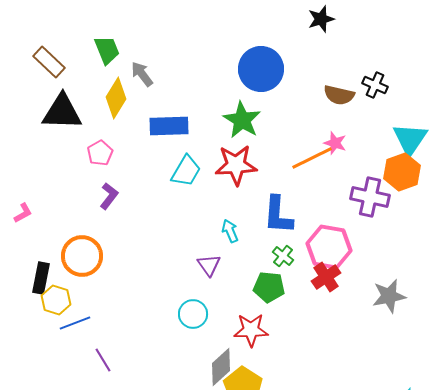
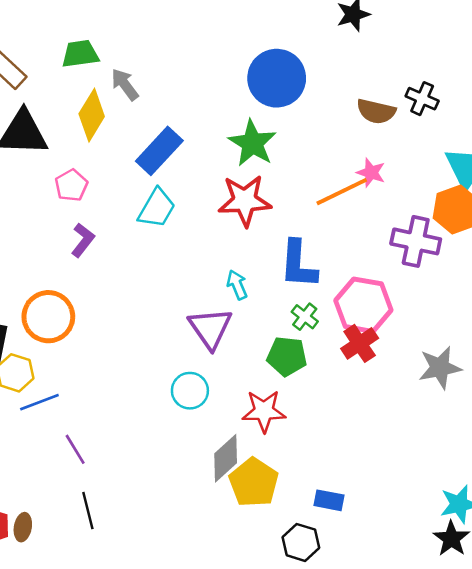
green trapezoid: (107, 50) -> (80, 54), turned -76
blue rectangle: (169, 126) -> (159, 151), turned -45
cyan trapezoid: (186, 171) -> (157, 208), moved
purple triangle: (209, 265) -> (210, 328), size x1.5

